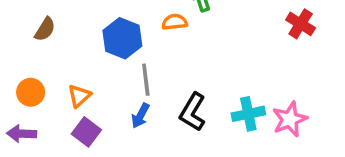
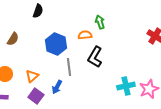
black L-shape: (193, 112) -> (95, 57), moved
blue arrow: (140, 116) -> (57, 87), moved

